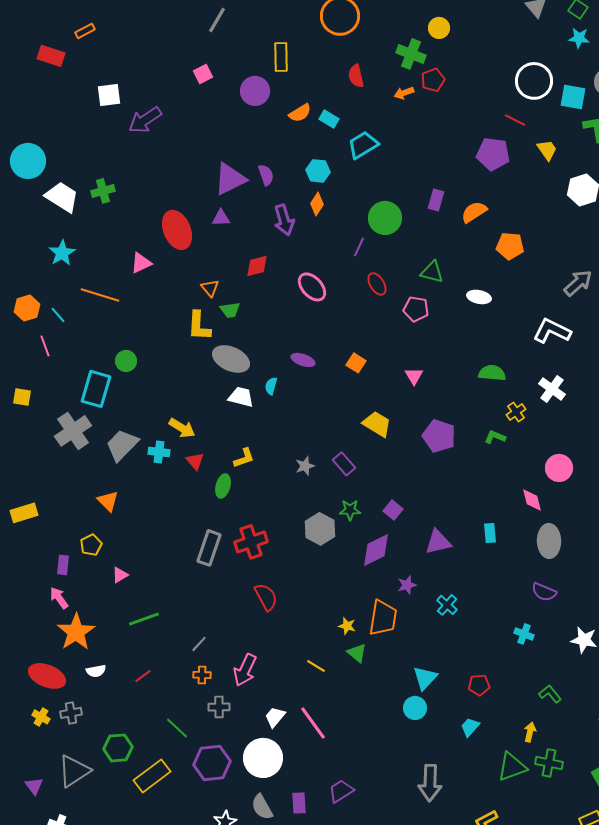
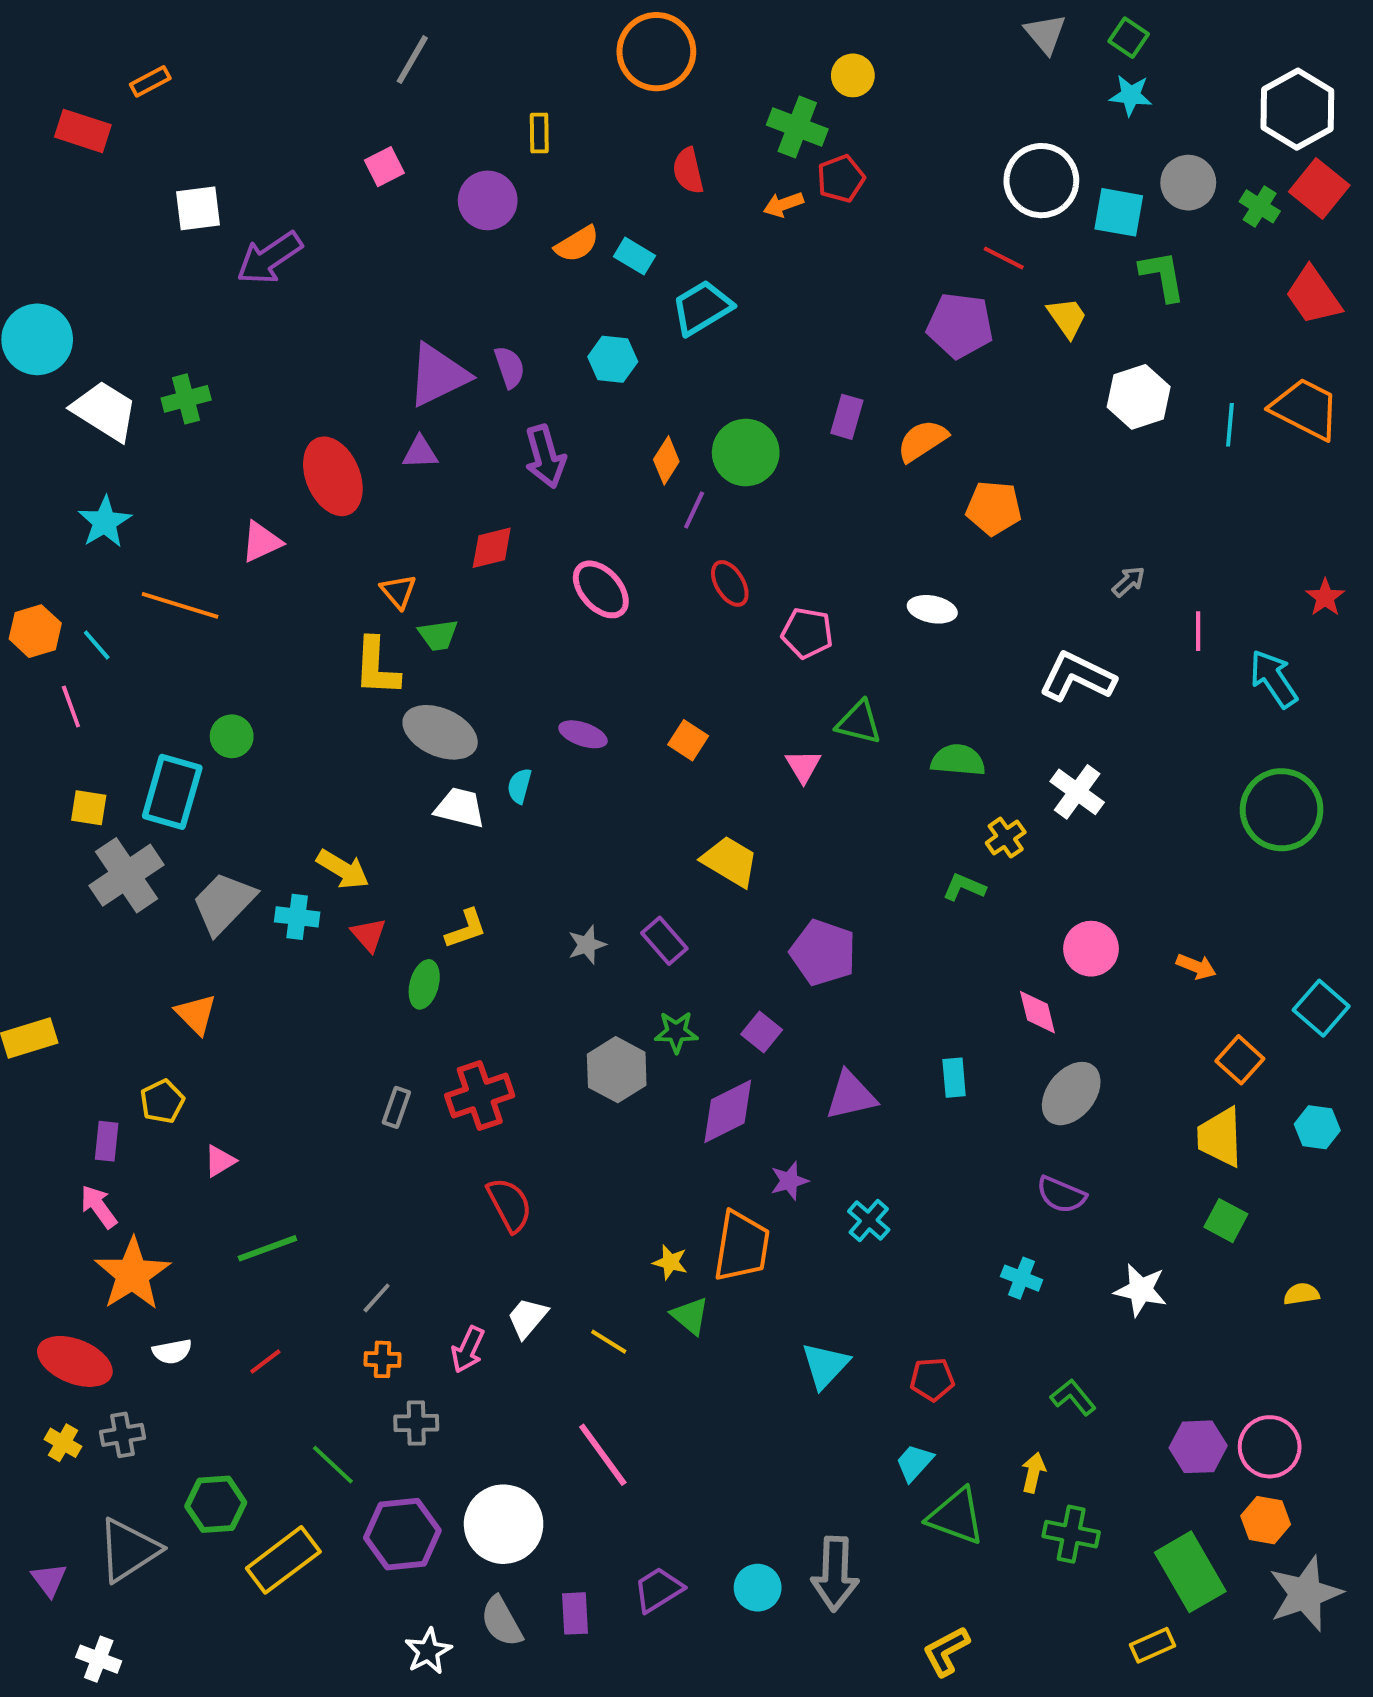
yellow rectangle: (281, 57) -> (539, 133), size x0.7
orange diamond: (317, 204) -> (666, 460), moved
green triangle: (432, 272) -> (859, 722), moved
gray arrow: (578, 283) -> (1129, 581), size x0.6
yellow square: (22, 397) -> (89, 808), moved
purple pentagon: (439, 436) -> (823, 953), moved
gray ellipse: (549, 541) -> (1071, 1094), turned 40
gray rectangle: (209, 548) -> (396, 1107), size x0.6
pink arrow: (245, 670) -> (468, 1350), size x0.7
cyan circle: (415, 708) -> (758, 1588), moved
white trapezoid: (275, 717) -> (527, 1318), moved
green triangle: (512, 767) -> (956, 1516), moved, turned 40

